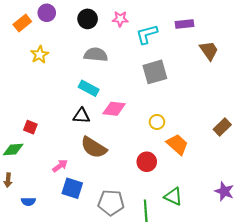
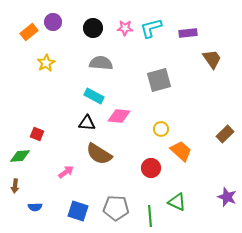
cyan L-shape: (147, 34) -> (151, 28), moved
blue square: (72, 188) -> (78, 211), moved

